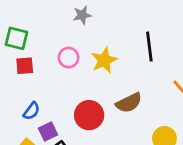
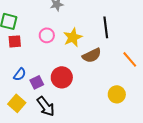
brown semicircle: (129, 103) -> (92, 55), moved
purple square: (48, 132) -> (37, 82), moved

